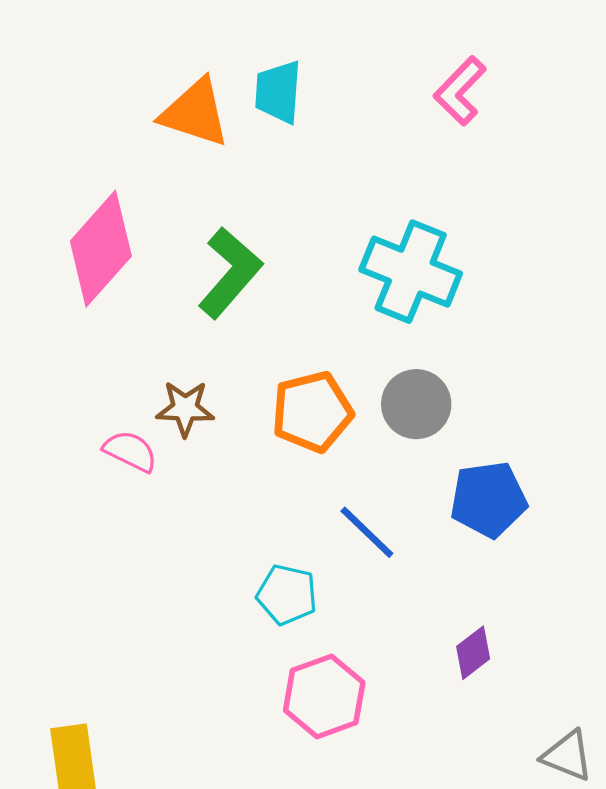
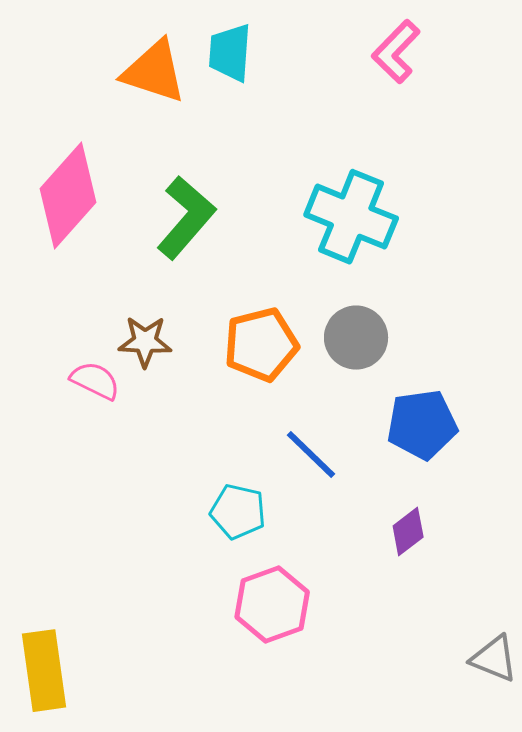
purple diamond: (473, 653) -> (408, 532), moved

